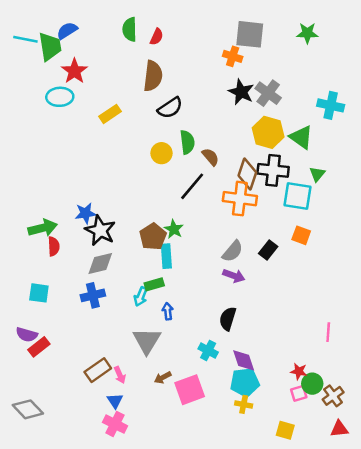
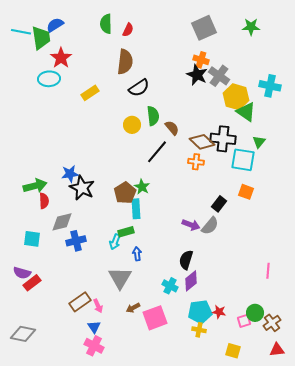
gray square: (250, 34) -> (204, 28), turned -30
orange cross: (233, 56) -> (201, 60), moved
yellow hexagon: (268, 132) -> (236, 97), moved
brown diamond: (247, 174) -> (202, 142), turned -65
orange cross: (240, 199) -> (196, 162), size x0.6
gray semicircle: (233, 251) -> (210, 226), moved
gray diamond: (100, 263) -> (62, 222), moved
purple diamond: (244, 360) -> (191, 281), moved, turned 70
red star: (299, 371) -> (219, 312), moved
gray diamond: (28, 409) -> (23, 334), turned -35

